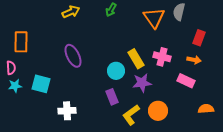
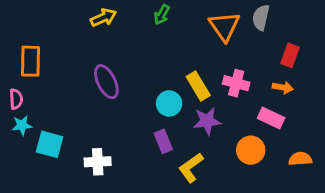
cyan square: (41, 84) -> (50, 144), moved
orange circle: (158, 111) -> (251, 150), moved

